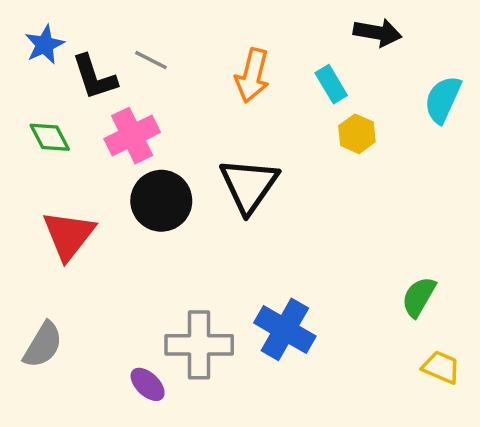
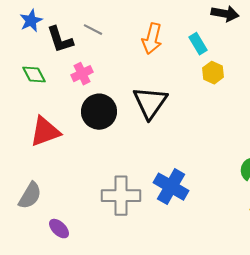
pink cross: (132, 136) -> (82, 74), size x0.7
red triangle: (69, 235) -> (45, 132), turned 32
purple ellipse: (148, 384) -> (59, 229), moved

